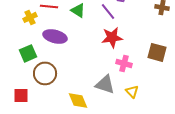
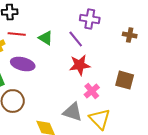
pink cross: (124, 63) -> (92, 91), turned 35
yellow triangle: (132, 91) -> (100, 119), size x1.6

